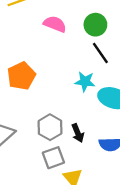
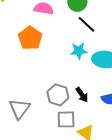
orange pentagon: (21, 76) -> (30, 38), moved
gray square: (53, 158) -> (66, 119), turned 30

